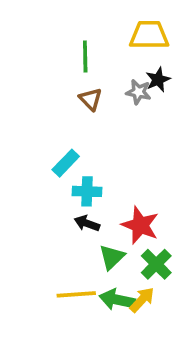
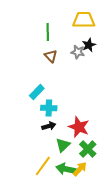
black arrow: (87, 223) -> (49, 126), turned 144
yellow line: (76, 294) -> (43, 166), turned -50

